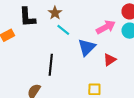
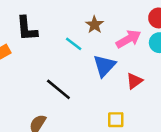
brown star: (55, 13) -> (95, 25), moved
black line: (51, 65) -> (58, 89), turned -55

